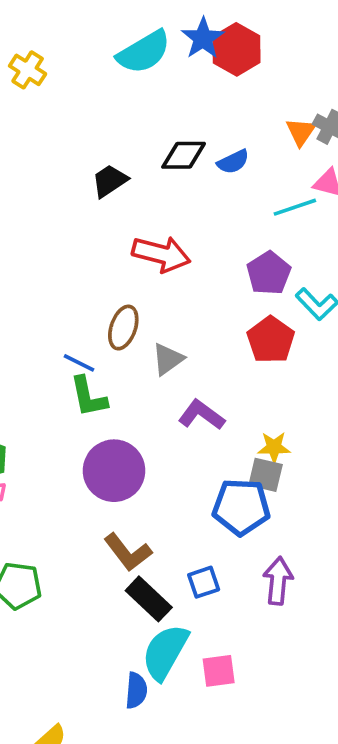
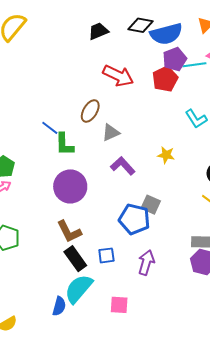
blue semicircle: (233, 162) -> (166, 34), size x1.8
purple pentagon: (269, 273) -> (175, 59), moved
red pentagon: (271, 340) -> (165, 79), moved
blue line: (79, 363) -> (50, 128), moved
yellow star: (274, 447) -> (166, 155), moved
pink square: (219, 671) -> (119, 305), moved

